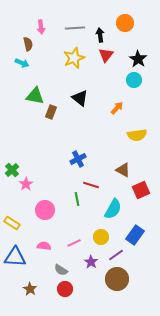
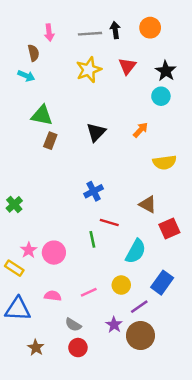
black arrow: (100, 35) -> (115, 30), moved
black triangle: (80, 98) -> (96, 132), moved, turned 36
brown rectangle: (51, 112) -> (50, 141), moved
pink star: (26, 184) -> (29, 250), moved
purple star: (91, 262) -> (114, 325), moved

